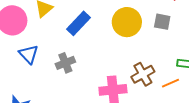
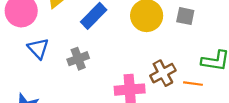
orange line: (171, 83) -> (193, 84), turned 30

